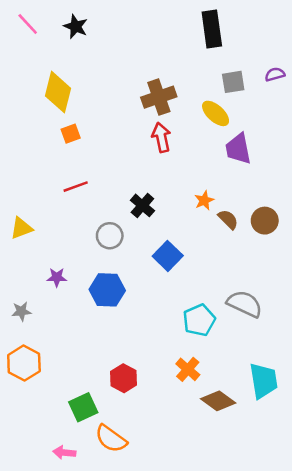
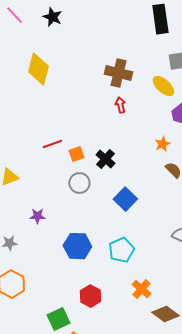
brown cross: (159, 97) -> (118, 73), turned 32
orange square: (71, 134) -> (76, 154), moved
red arrow: (161, 137) -> (120, 105), size x0.7
orange star: (204, 200) -> (162, 144), moved
blue hexagon: (107, 290) -> (77, 246), moved
cyan pentagon: (199, 320) -> (121, 250), moved

